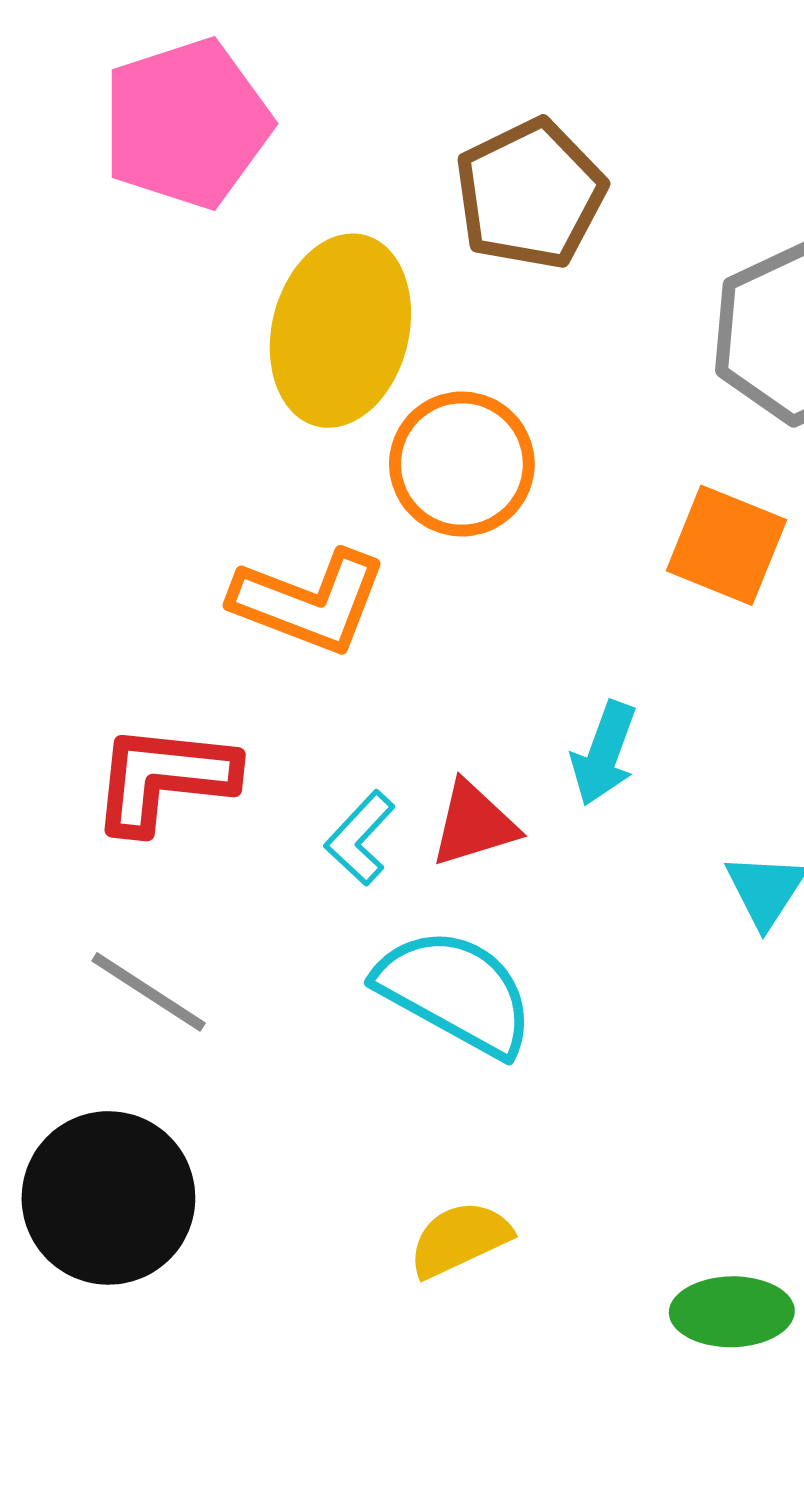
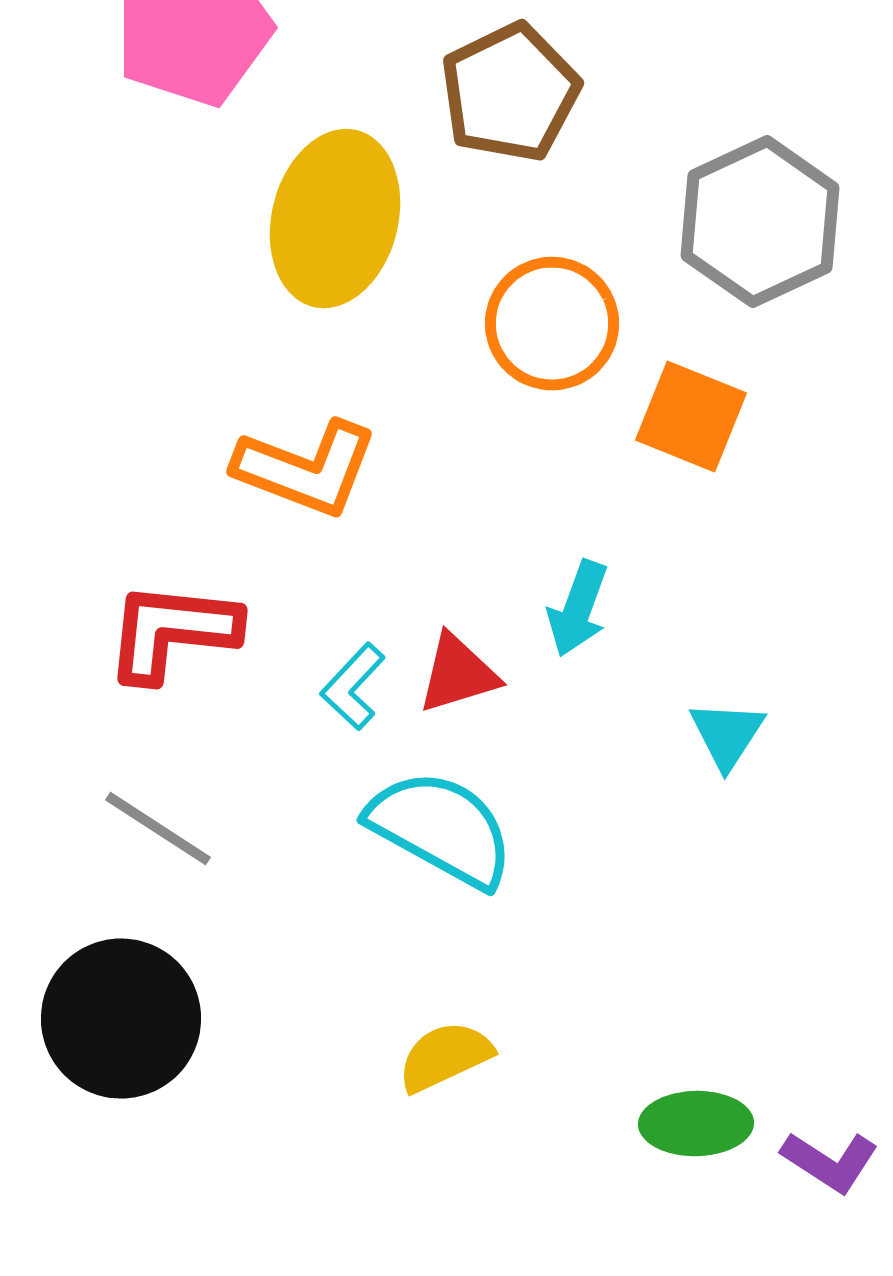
orange circle: (462, 464) -> (552, 324), moved

